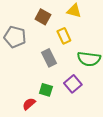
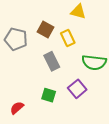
brown square: (43, 17) -> (45, 30), moved
red semicircle: (29, 104) -> (17, 108), moved

